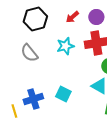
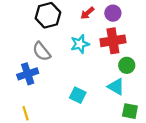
blue cross: (33, 99) -> (28, 74), moved

